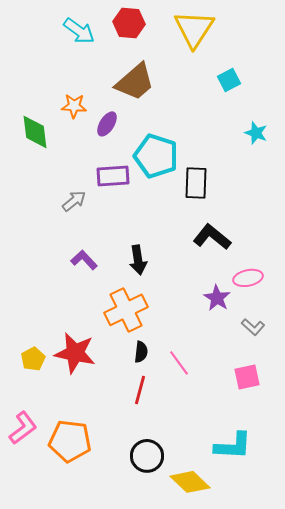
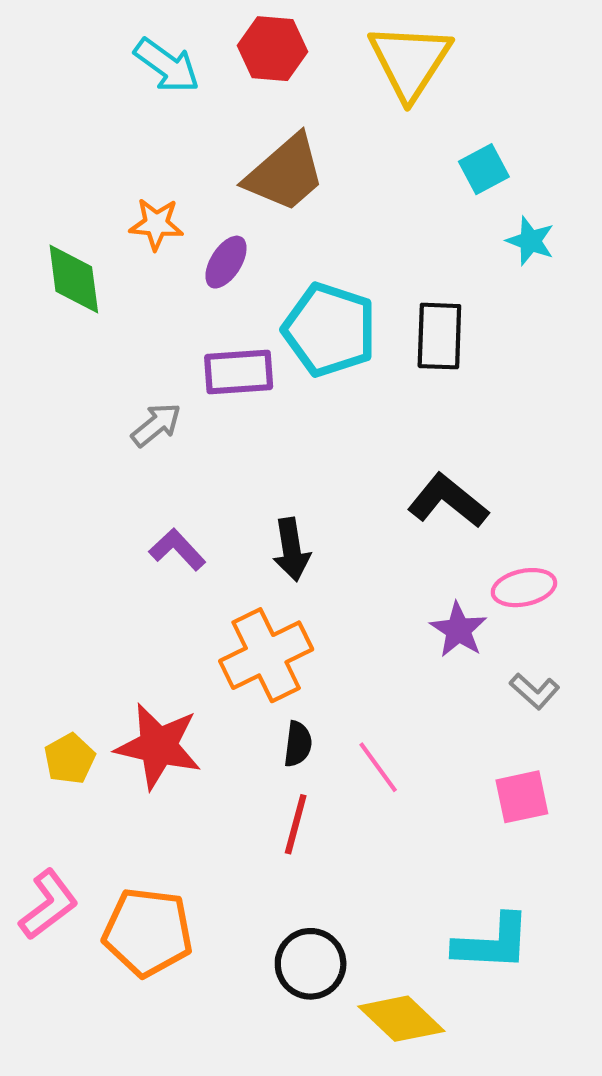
cyan star: (256, 133) -> (530, 241), moved
black rectangle: (196, 183) -> (439, 336), moved

